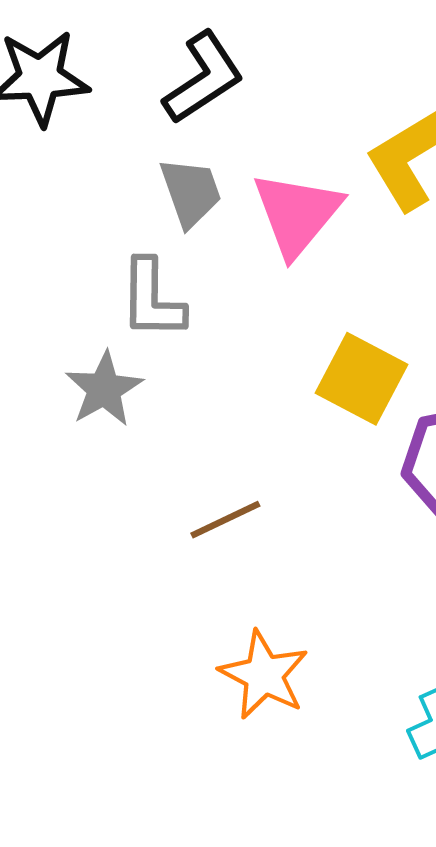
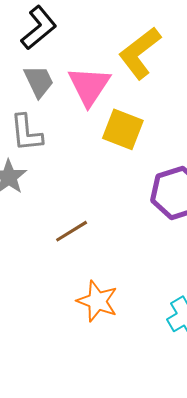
yellow square: (362, 379) -> (123, 129), moved

